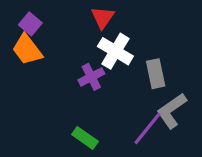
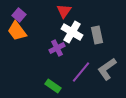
gray rectangle: (156, 74) -> (97, 35), moved
purple line: (148, 128) -> (81, 72), moved

